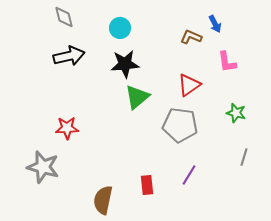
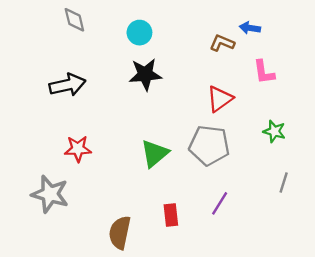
blue arrow: (215, 24) -> (250, 28), turned 126
black arrow: (69, 56) -> (67, 85), moved
green triangle: (137, 97) -> (155, 153), moved

